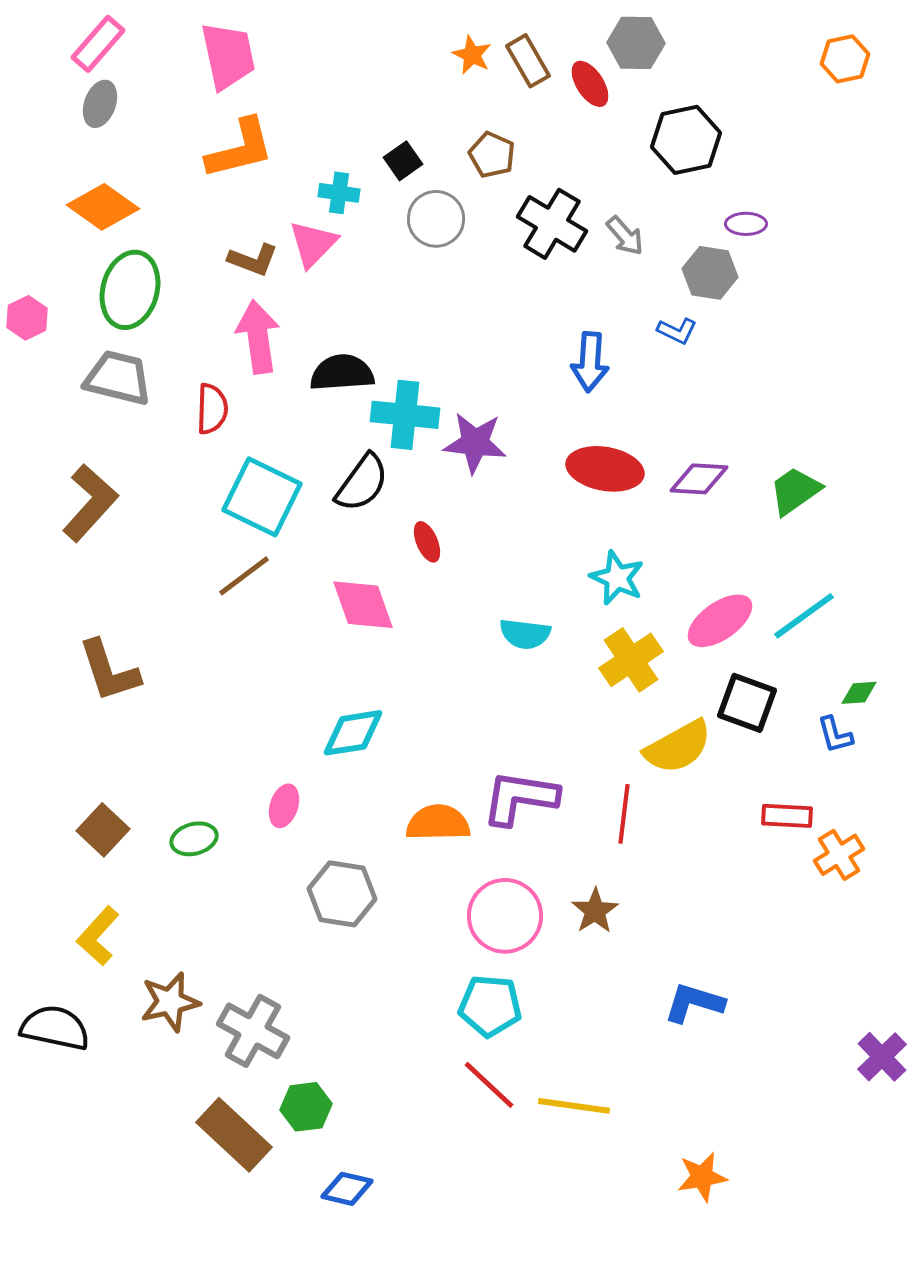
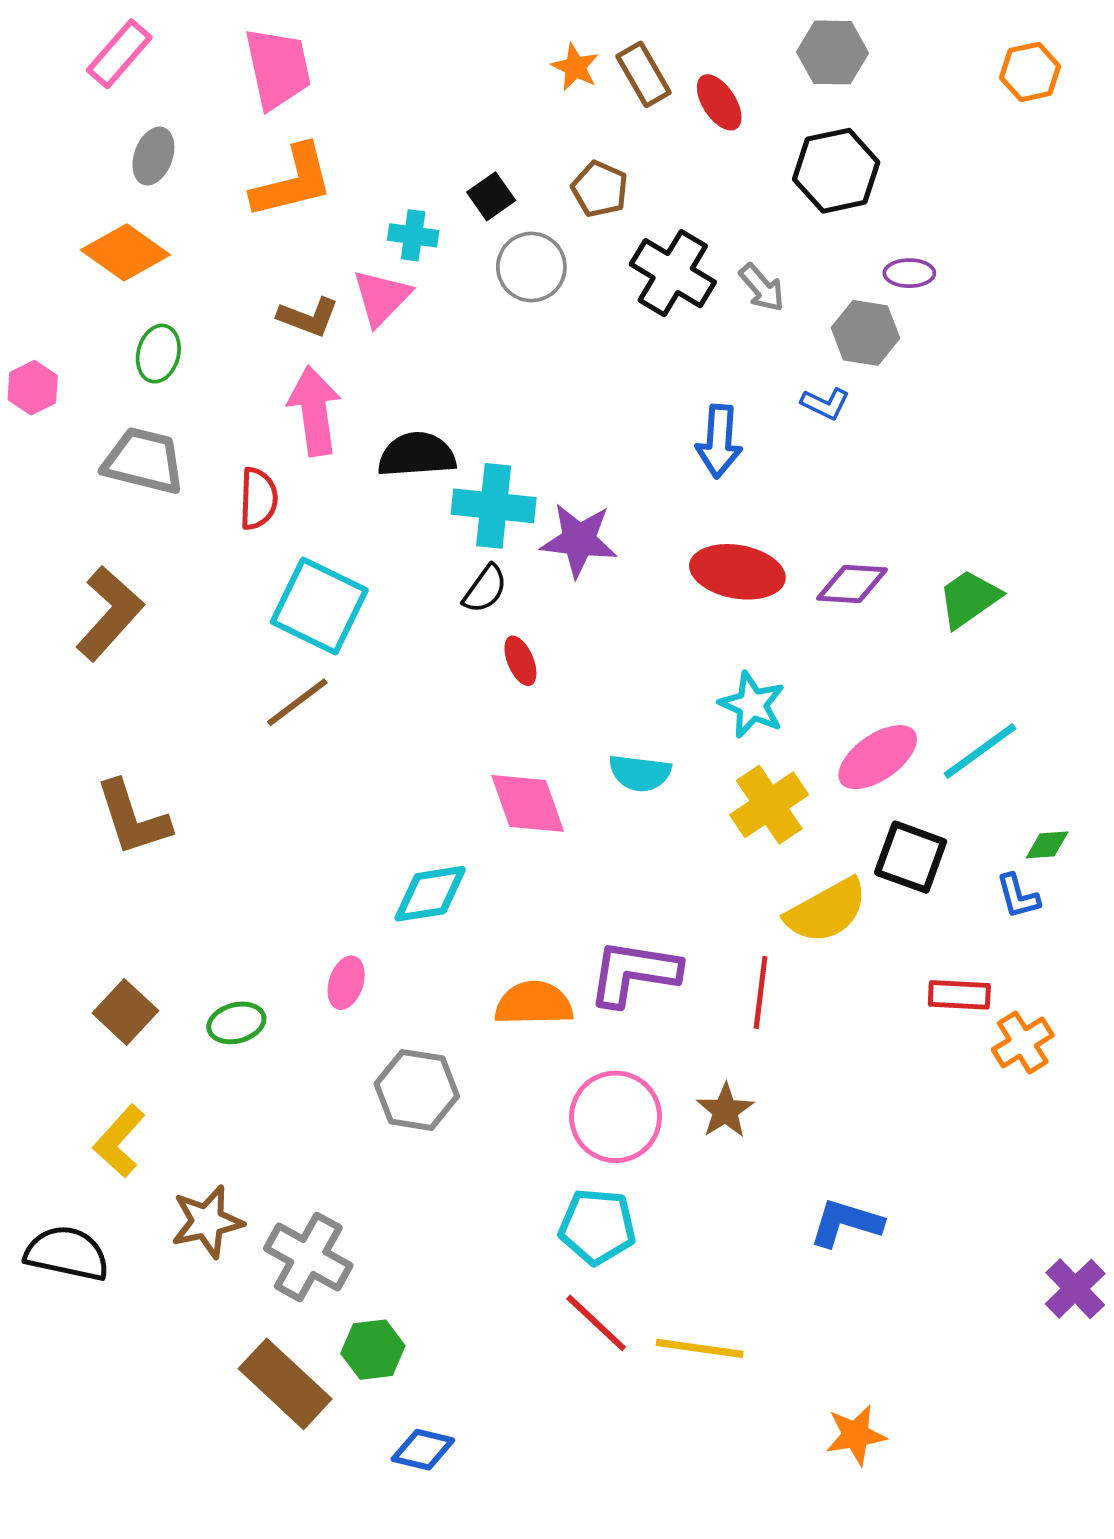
gray hexagon: (636, 43) -> (833, 52), moved
gray ellipse: (100, 104) -> (153, 156), moved
green ellipse: (130, 290) -> (158, 354), size x0.6
black semicircle: (362, 483) -> (485, 589), moved, size x0.7
pink diamond: (363, 605) -> (528, 803), moved

